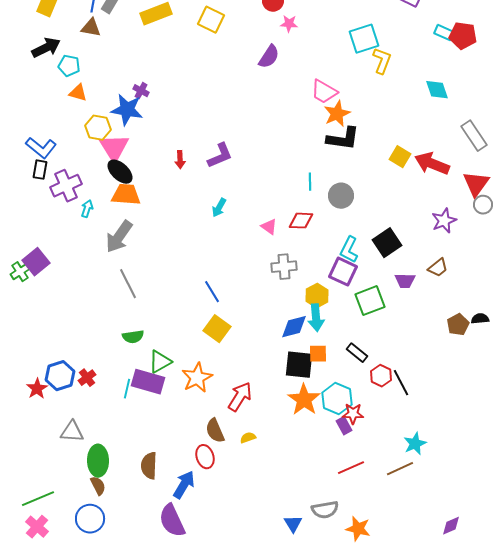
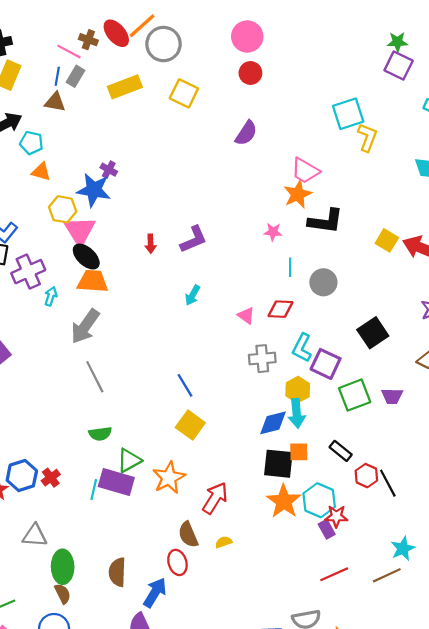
pink star: (289, 24) -> (273, 232), moved
orange star: (337, 114) -> (298, 194), moved
cyan L-shape: (349, 250) -> (302, 348), moved
purple trapezoid: (405, 281) -> (392, 396), moved

